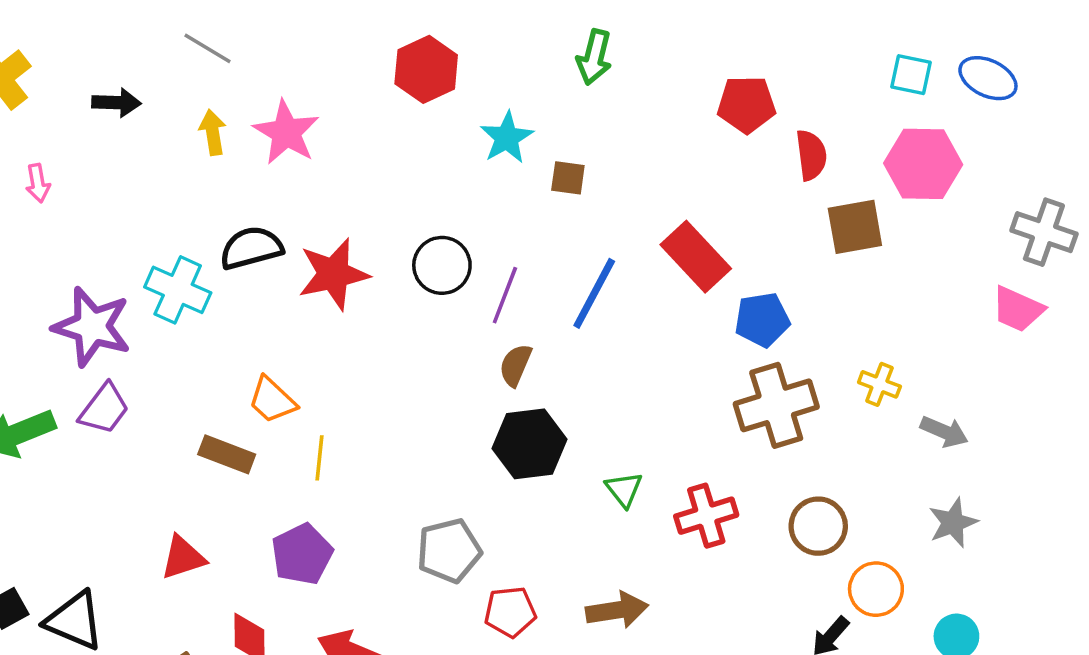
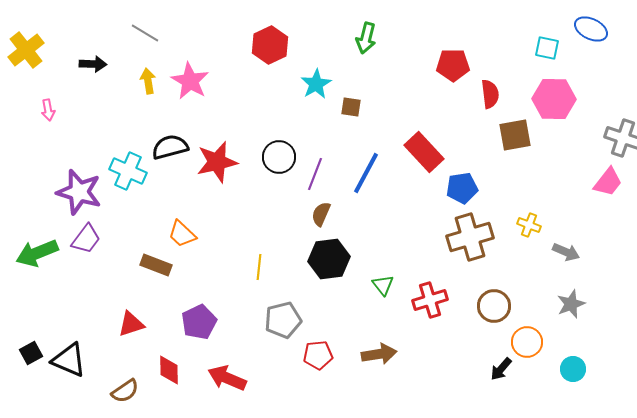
blue ellipse: (988, 78) -> (591, 29), moved
pink trapezoid: (1018, 309) -> (608, 182), turned -76
yellow line: (319, 458) -> (259, 267), moved

